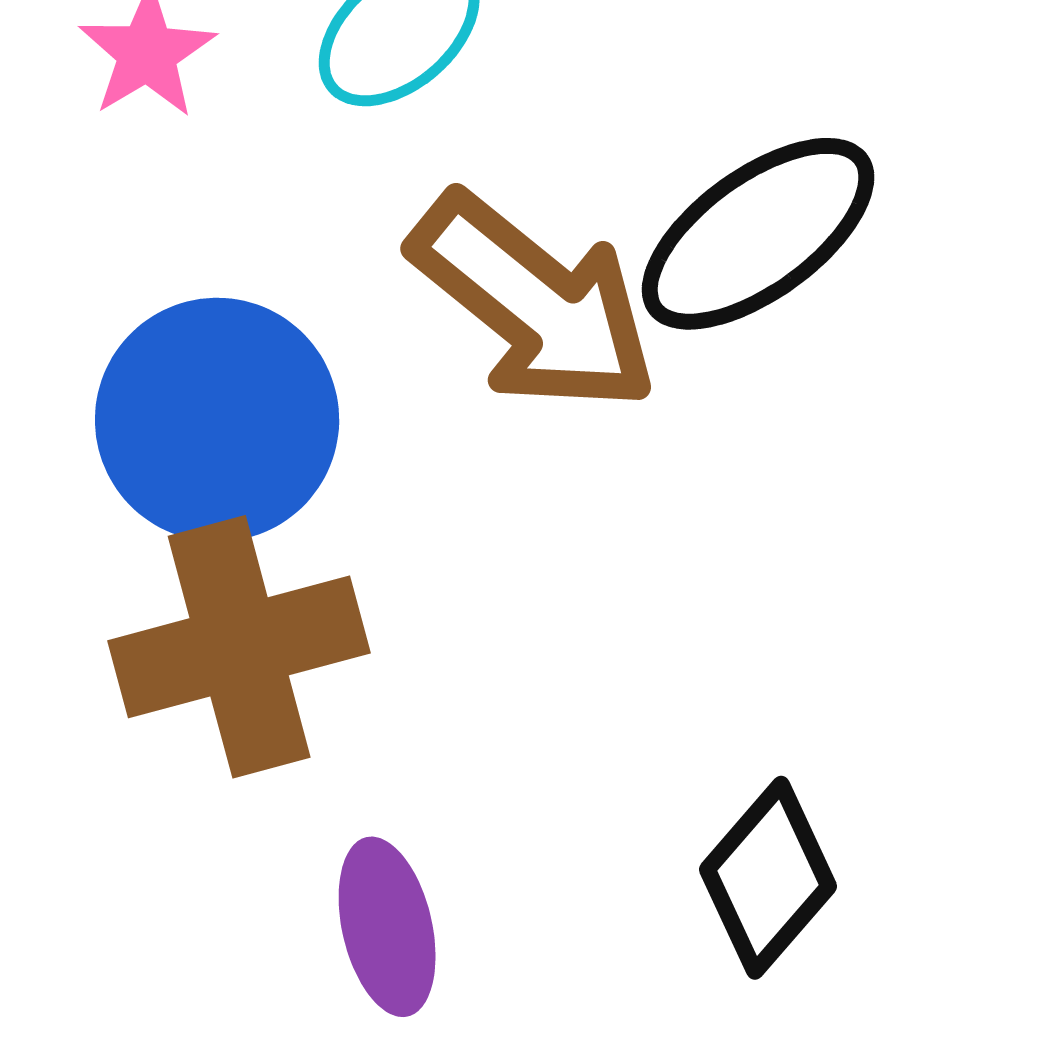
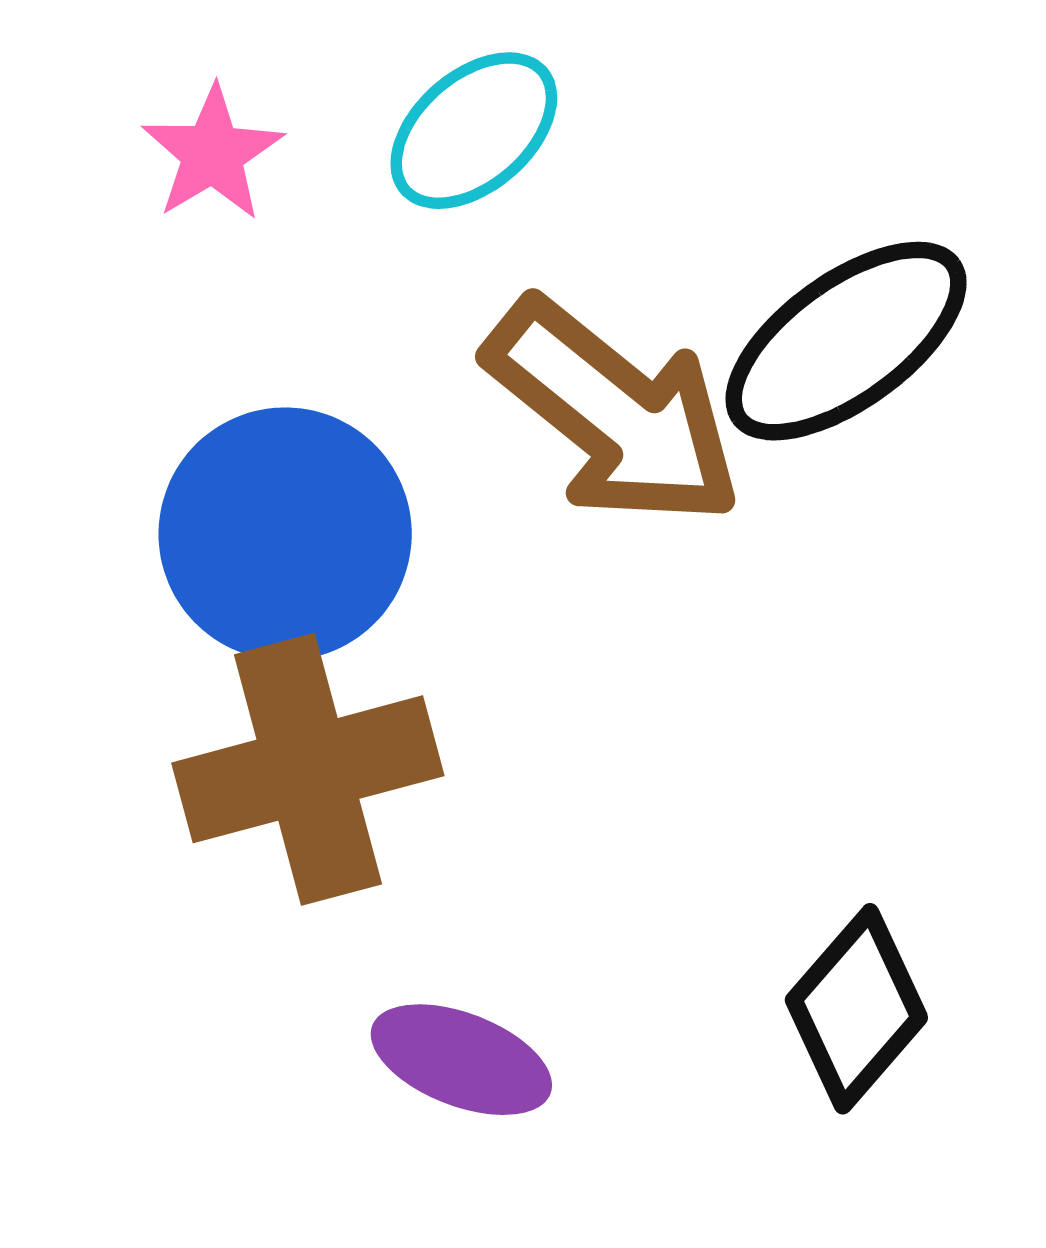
purple ellipse: (387, 927) -> (461, 1060), turned -56

